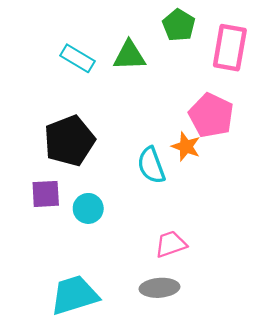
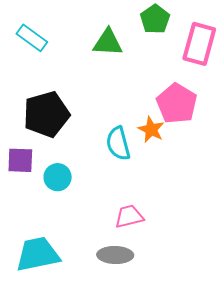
cyan rectangle: (77, 58) -> (32, 38), moved

